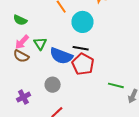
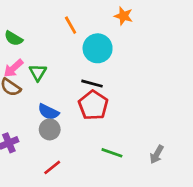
blue semicircle: (61, 56) -> (48, 112), moved, size x0.7
green line: (116, 85) -> (112, 153), moved

